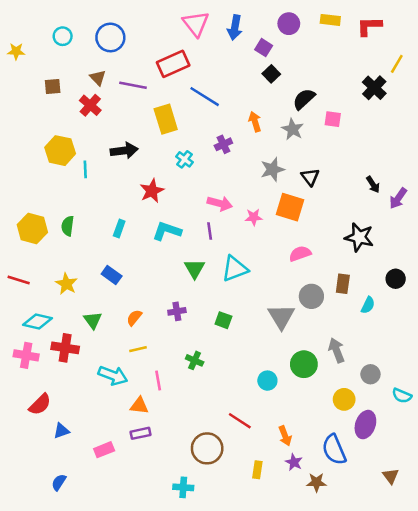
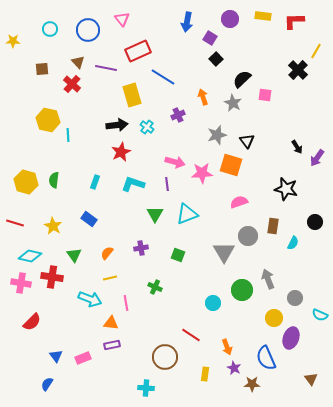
pink triangle: (196, 24) -> (122, 19), moved, size x0.7
black arrow: (124, 151) -> (117, 125), moved
pink star: (254, 217) -> (202, 173), size x1.5
blue triangle: (61, 431) -> (56, 356), moved, turned -48

